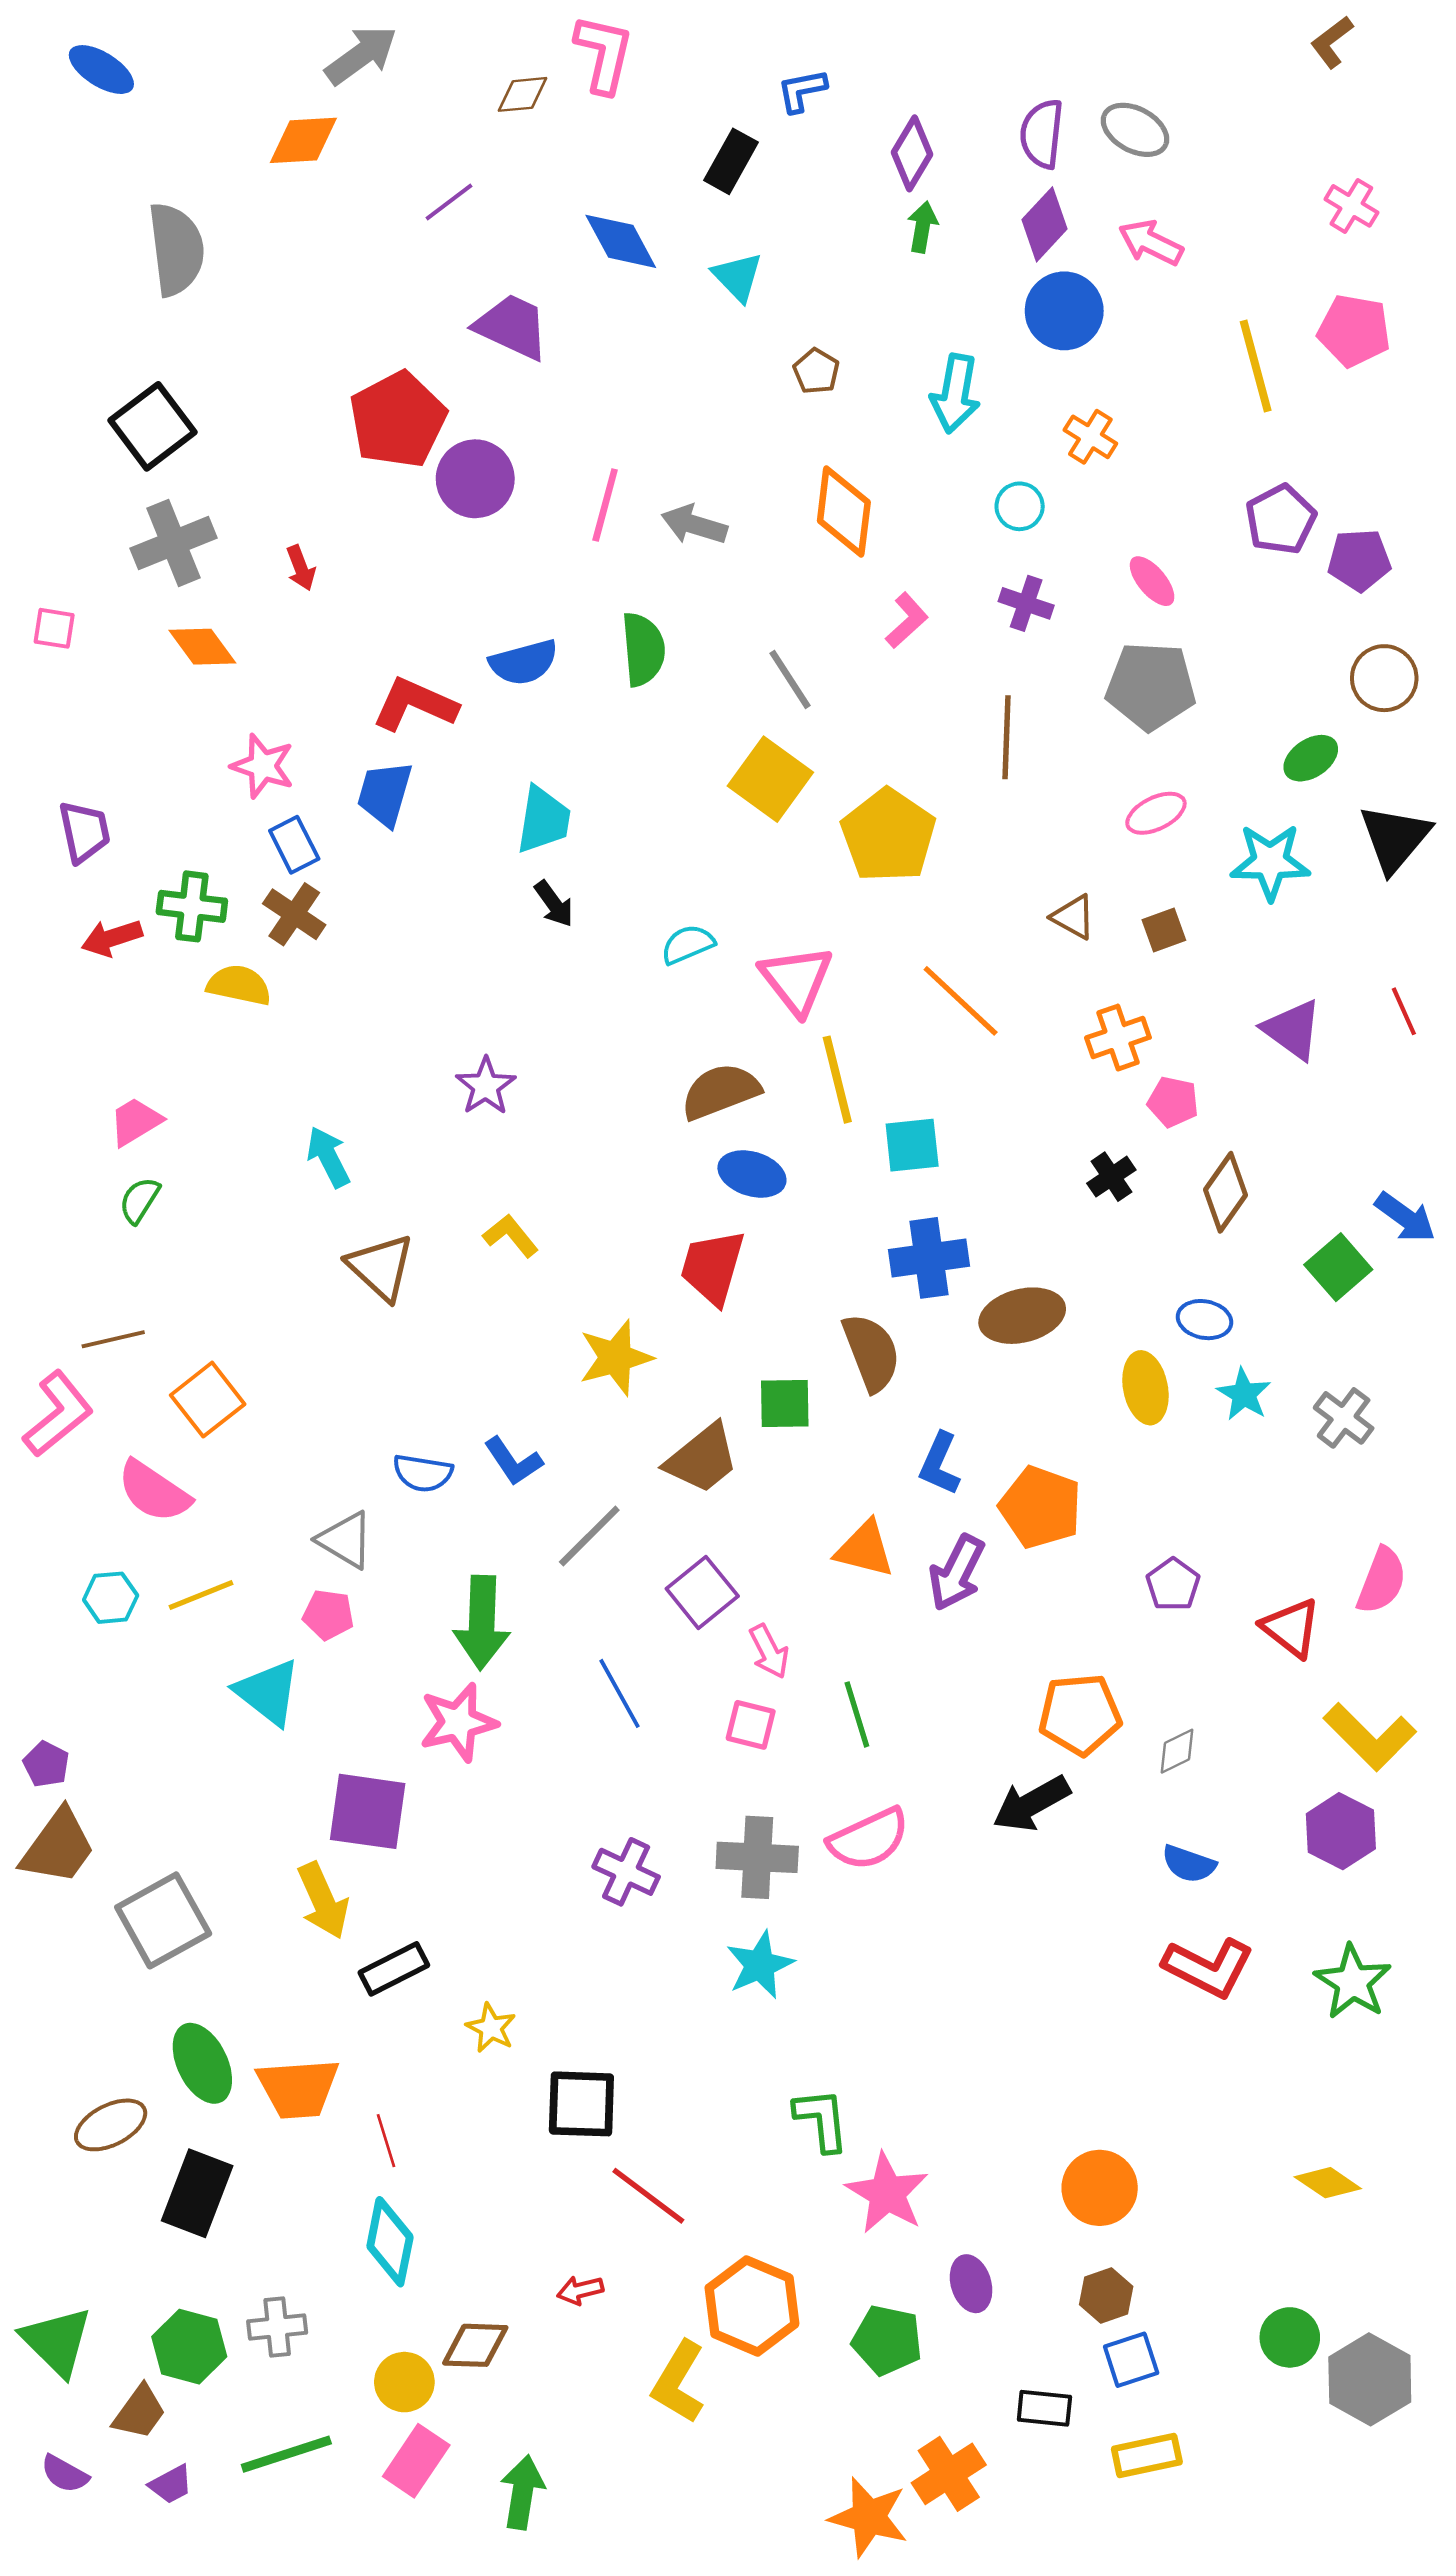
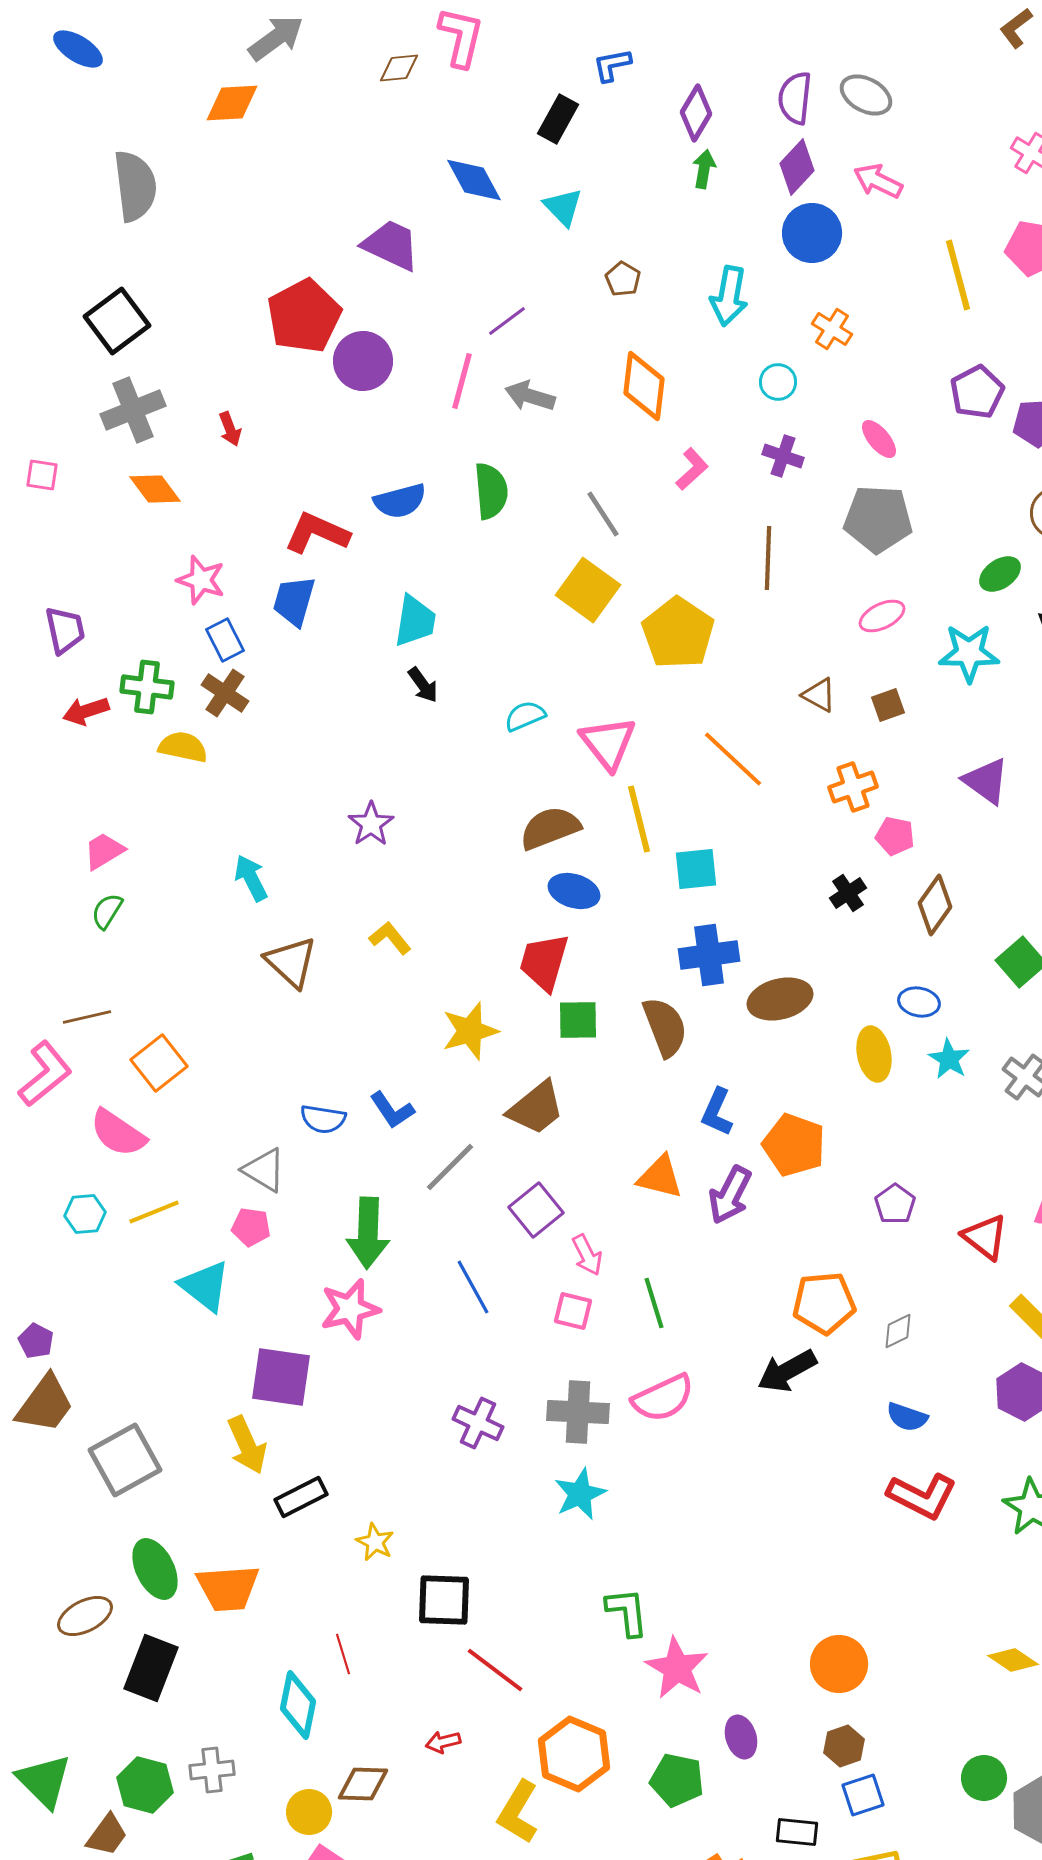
purple line: (449, 202) -> (507, 321), moved
green square: (785, 1404) -> (578, 1020), moved
red line: (386, 2141) -> (343, 1654), moved

